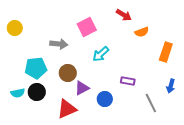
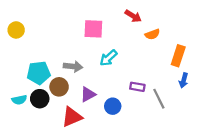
pink square: (87, 27) -> (93, 29), turned 30
gray arrow: (59, 44) -> (73, 66), moved
brown circle: (68, 73) -> (59, 87), moved
blue arrow: (171, 86) -> (184, 80), moved
gray line: (151, 103) -> (159, 99), moved

